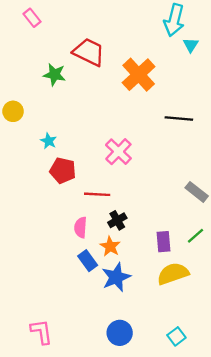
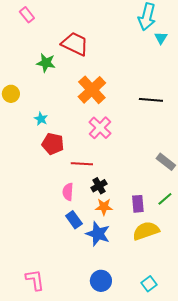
orange cross: (139, 75) -> (92, 90), moved
orange star: (110, 246) -> (104, 207), moved, turned -30
blue star: (116, 277) -> (98, 234), turned -30

